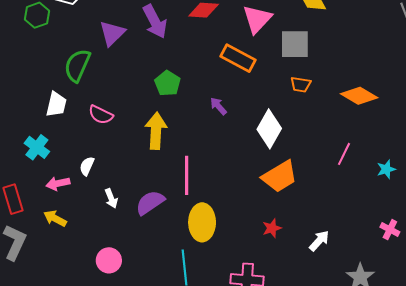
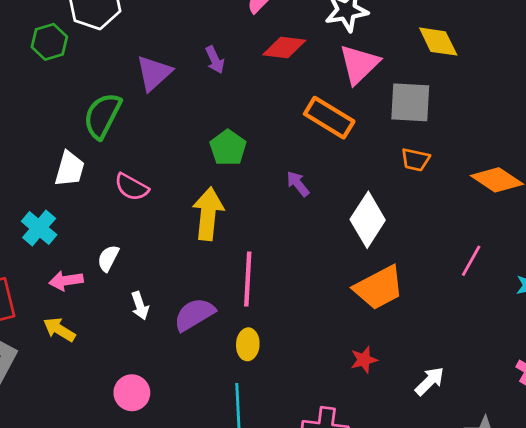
purple arrow: (155, 22) -> (215, 60), size x0.6
yellow ellipse: (202, 222) -> (248, 344), moved, size x0.6

